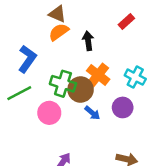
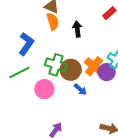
orange semicircle: (59, 32) -> (53, 21), turned 108
orange cross: (98, 75) -> (94, 66), moved
purple circle: (123, 107) -> (107, 72), moved

